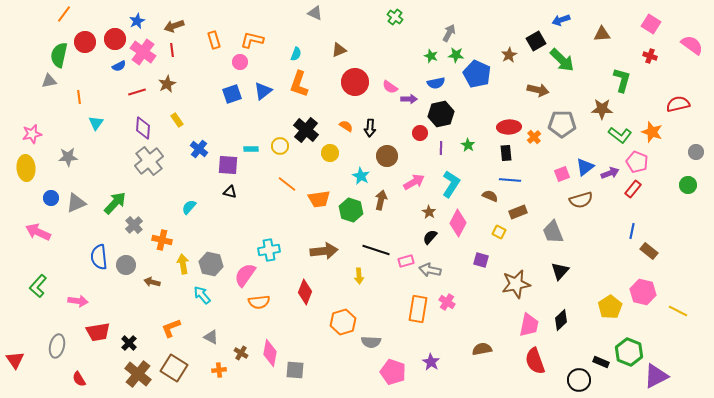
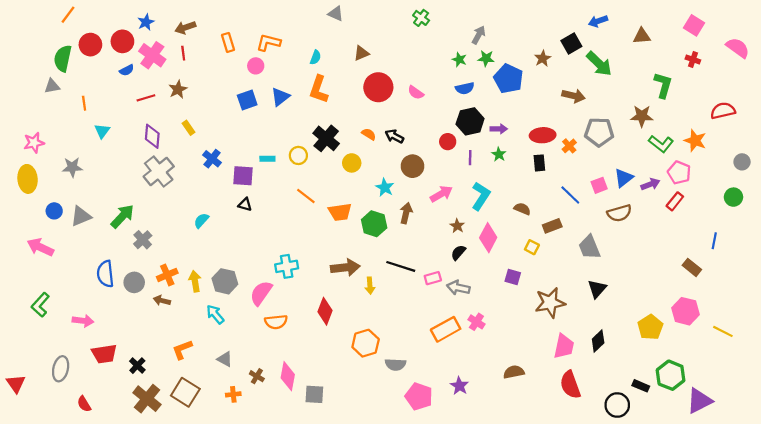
purple arrow: (409, 99) -> (499, 129), moved
black arrow: (370, 128) -> (394, 136), turned 114
blue line: (510, 180) -> (570, 195), moved, turned 40
blue line: (632, 231) -> (714, 241), moved
orange cross: (162, 240) -> (167, 275), moved, turned -36
yellow arrow: (359, 276) -> (370, 286), moved
orange rectangle: (418, 309) -> (446, 329), turned 52

